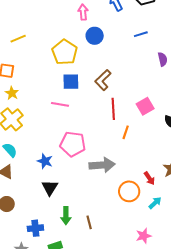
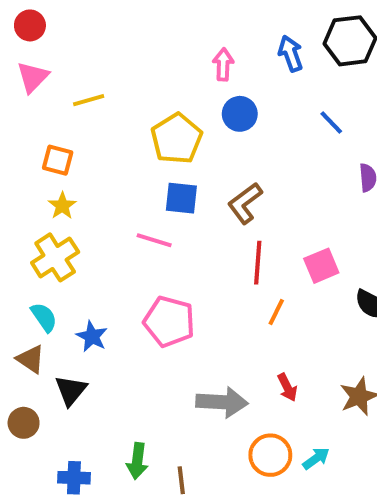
blue line: (141, 34) -> (331, 123), turned 56
blue star: (45, 161) -> (92, 336), moved
gray arrow: (102, 165) -> (222, 402), moved
red arrow: (149, 178) -> (287, 387), moved
black triangle: (50, 188) -> (71, 390), moved
orange circle: (129, 191) -> (270, 455), moved

